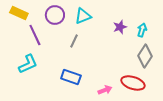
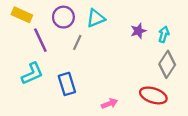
gray line: (74, 41) -> (77, 42), moved
blue rectangle: (71, 77) -> (67, 84), moved, turned 54
pink arrow: (105, 90) -> (110, 104), moved

